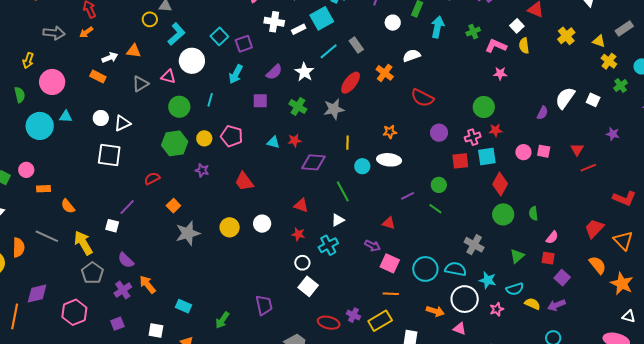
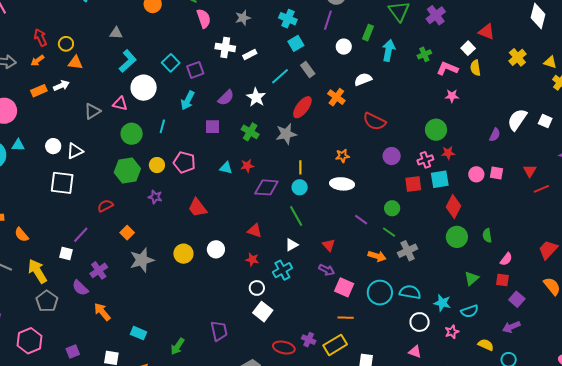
cyan square: (322, 18) -> (296, 43), moved, size x0.7
yellow circle: (150, 19) -> (66, 44), moved
orange triangle: (134, 51) -> (75, 63), moved
orange rectangle: (98, 77) -> (39, 91), moved, turned -49
cyan circle: (362, 166) -> (300, 187), moved
purple line: (408, 196) -> (361, 220), turned 64
red triangle: (389, 223) -> (329, 245), moved, turned 32
gray cross: (474, 245) -> (408, 251), moved, turned 36
purple cross: (123, 290) -> (99, 270), moved
white circle: (465, 299) -> (420, 322), size x0.7
yellow semicircle: (532, 304) -> (486, 345), moved
orange arrow: (435, 311) -> (377, 256), moved

